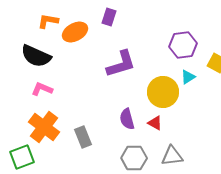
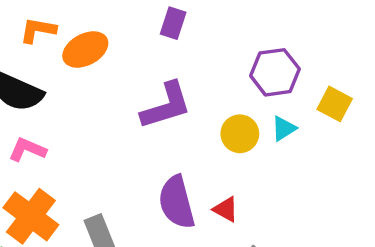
purple rectangle: (109, 17) -> (173, 23), moved
yellow circle: (163, 92) -> (240, 134), moved, size x0.7
purple semicircle: (127, 119) -> (177, 202), size x1.4

